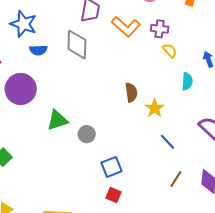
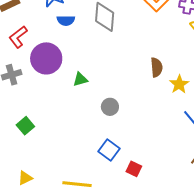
green triangle: (57, 120) -> (80, 79), moved, size x0.7
blue square: (112, 167) -> (109, 150), moved, turned -35

